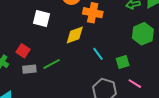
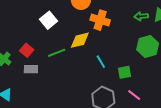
white square: (41, 19) -> (49, 20), turned 30
green line: (52, 64) -> (57, 53), moved

